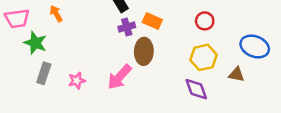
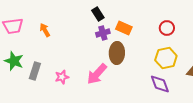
orange arrow: (56, 14) -> (45, 30), moved
green star: (35, 43) -> (14, 61), moved

